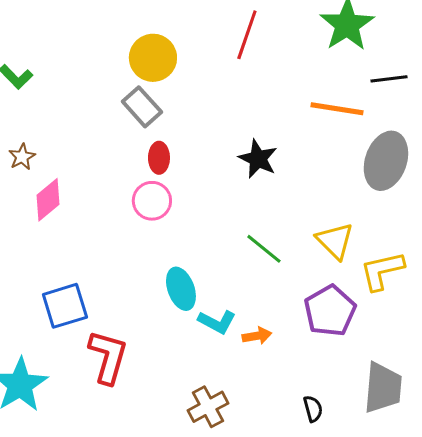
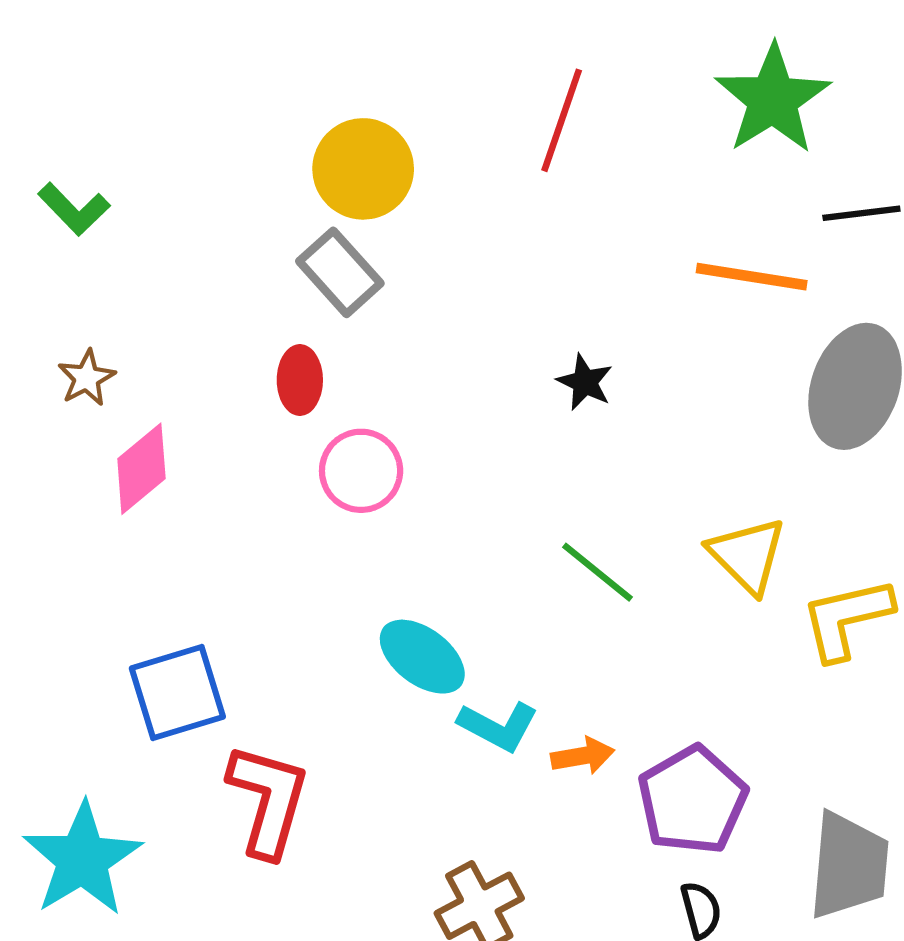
red ellipse: (159, 158) -> (300, 380), moved
black star: (258, 159) -> (585, 382), size x0.7
cyan ellipse: (181, 289) -> (422, 657), turned -33
purple pentagon: (330, 311) -> (692, 800), moved

